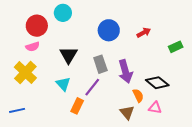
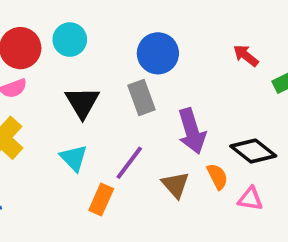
cyan circle: (63, 13) -> (70, 40), moved
red arrow: (144, 33) -> (246, 56), moved, turned -112
gray rectangle: (100, 64) -> (141, 98), moved
brown triangle: (127, 112) -> (175, 185), moved

